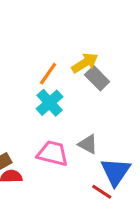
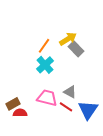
red line: (102, 192) -> (66, 107), moved

